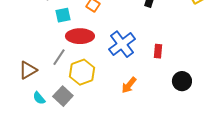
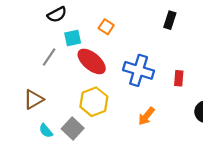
red ellipse: (80, 36) -> (92, 61), turned 40
blue cross: (122, 44) -> (139, 70), turned -36
gray line: (59, 57) -> (49, 57), moved

